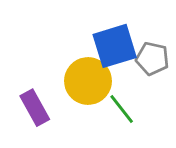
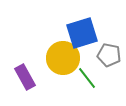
gray pentagon: (152, 59) -> (109, 55), moved

